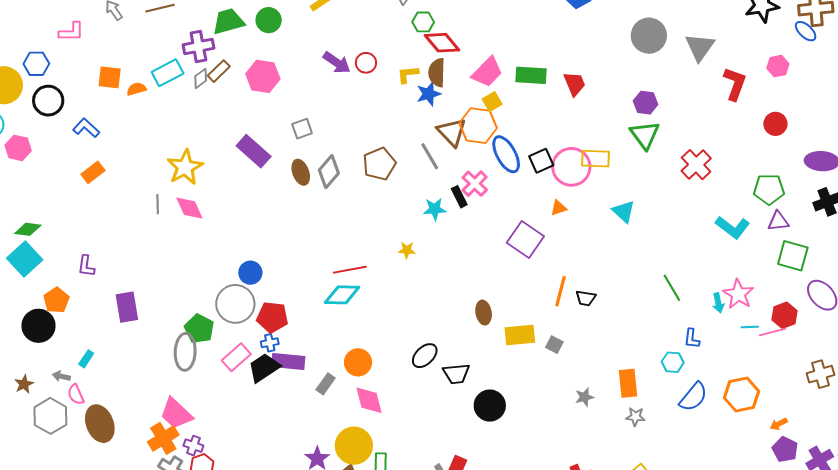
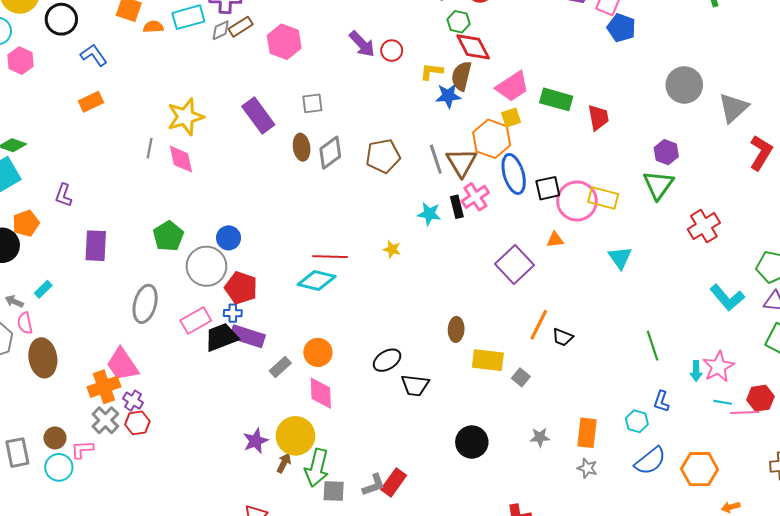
brown triangle: (452, 132) -> (462, 162), moved
green pentagon: (199, 329) -> (168, 236), moved
black circle: (490, 406) -> (472, 442), moved

